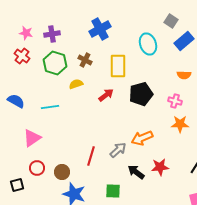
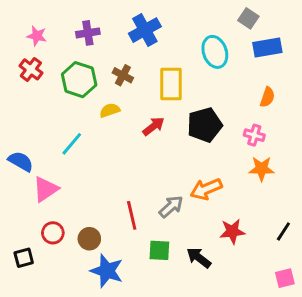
purple cross: (52, 34) -> (88, 33), moved
blue rectangle: (184, 41) -> (267, 48), turned 30
orange semicircle: (184, 75) -> (267, 97), turned -72
blue semicircle: (16, 101) -> (21, 161), moved
cyan line: (50, 107) -> (72, 144), turned -42
red line: (91, 156) -> (132, 215), turned -30
black arrow: (136, 172) -> (199, 258), moved
green square: (113, 191) -> (159, 250), moved

